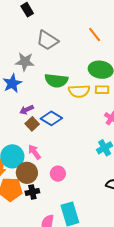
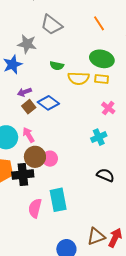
green semicircle: (56, 81) -> (57, 66), size x0.6
brown circle: (27, 173) -> (35, 157), moved
black cross: (32, 192) -> (23, 174), size x1.5

